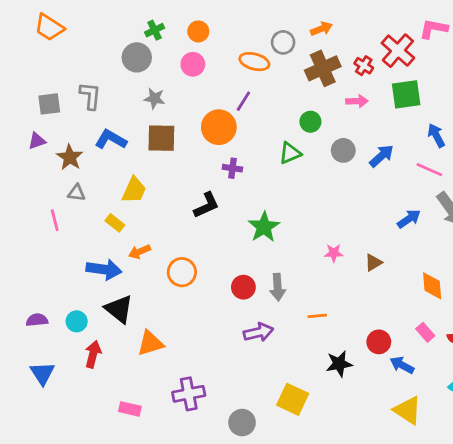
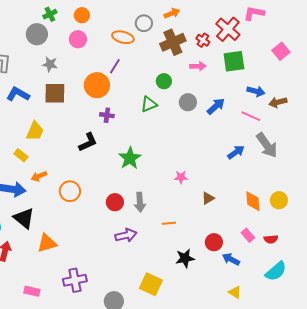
blue arrow: (436, 135) -> (256, 91), turned 132
brown triangle: (373, 263) -> (208, 198), moved
yellow triangle: (408, 410) -> (235, 292), size x0.6

